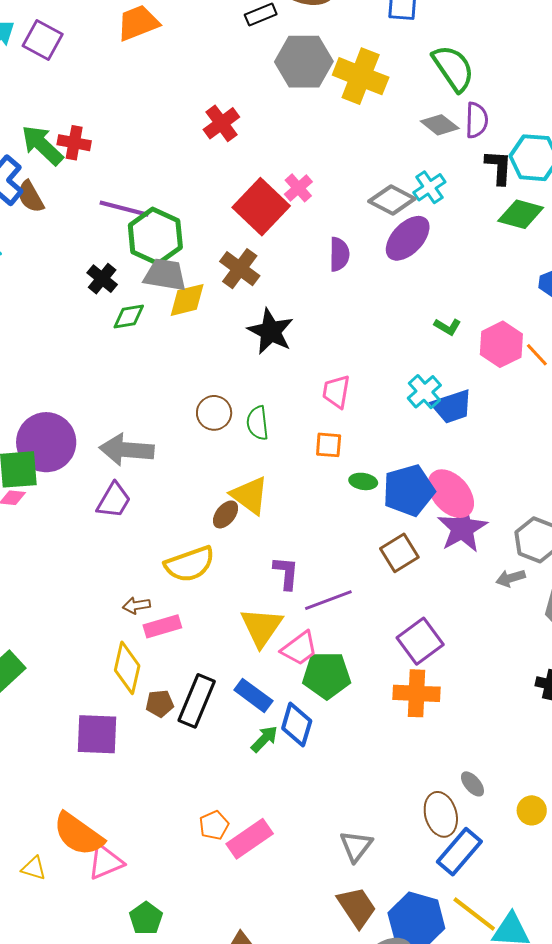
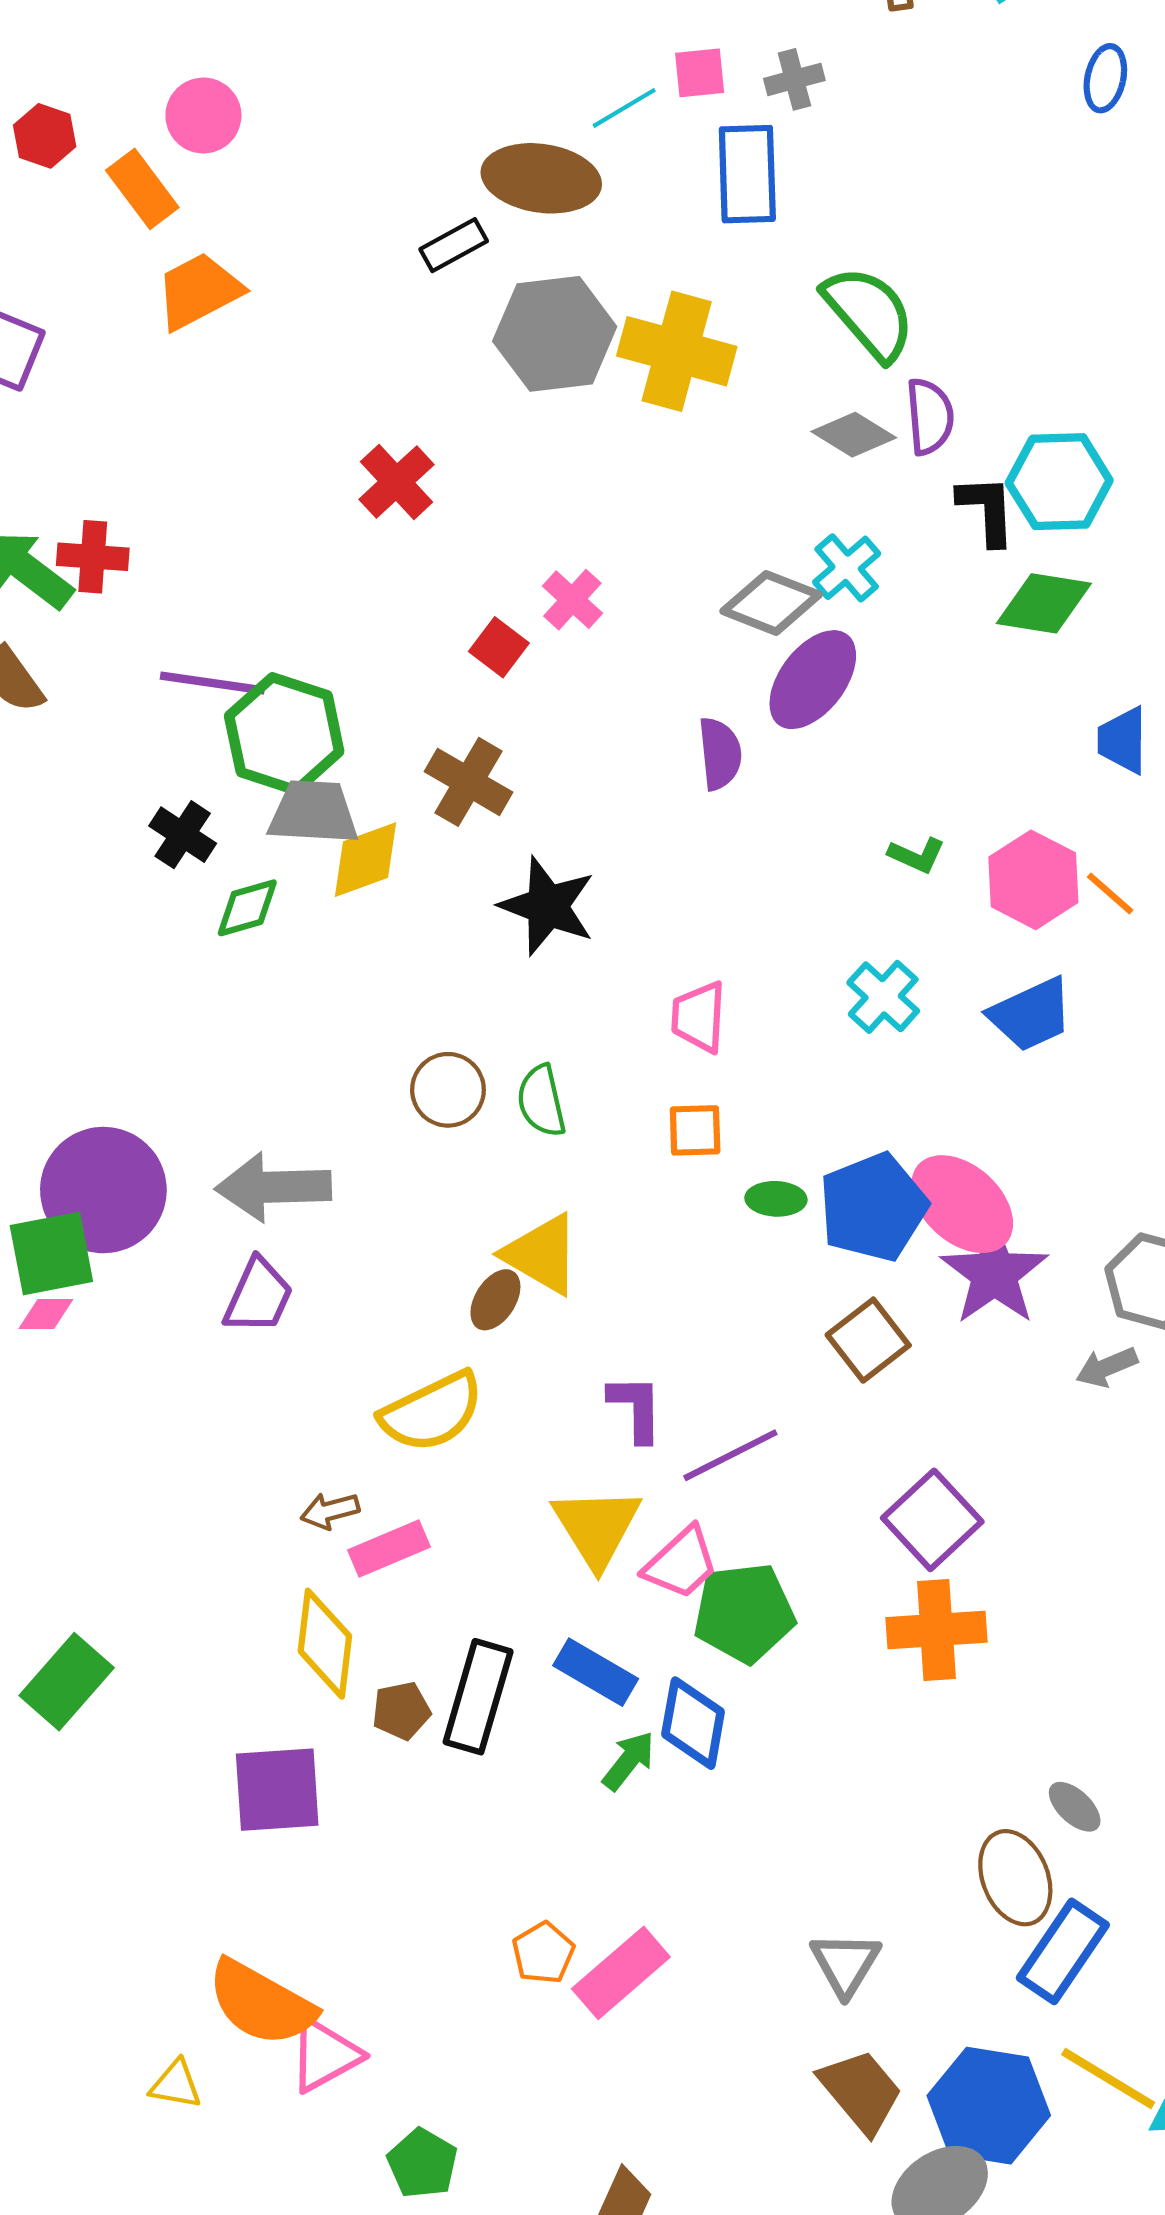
red square: (261, 207) -> (499, 647), size x0.5
purple semicircle: (339, 254) -> (720, 754), moved
blue trapezoid: (452, 407) -> (1031, 1014), moved

